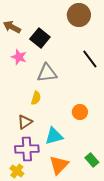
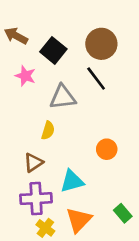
brown circle: (79, 15) -> (101, 44), moved
black line: (90, 59) -> (96, 78), moved
yellow cross: (17, 171) -> (45, 228), moved

